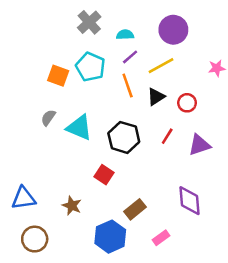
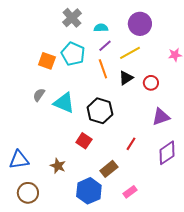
red line: (167, 136) -> (131, 144), moved
purple diamond: (189, 201) -> (167, 153), moved, turned 60

